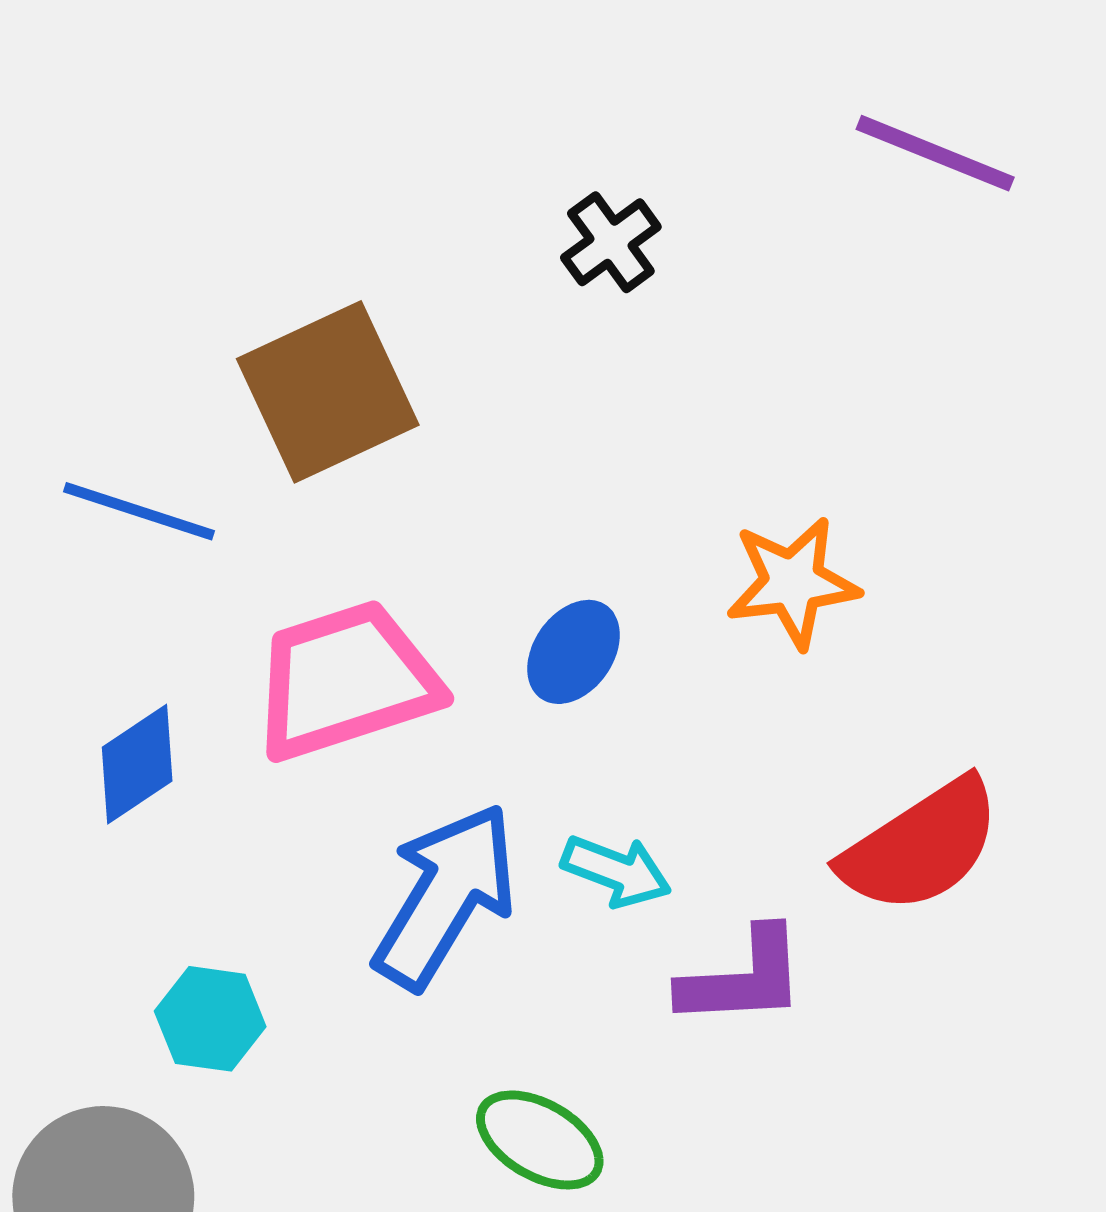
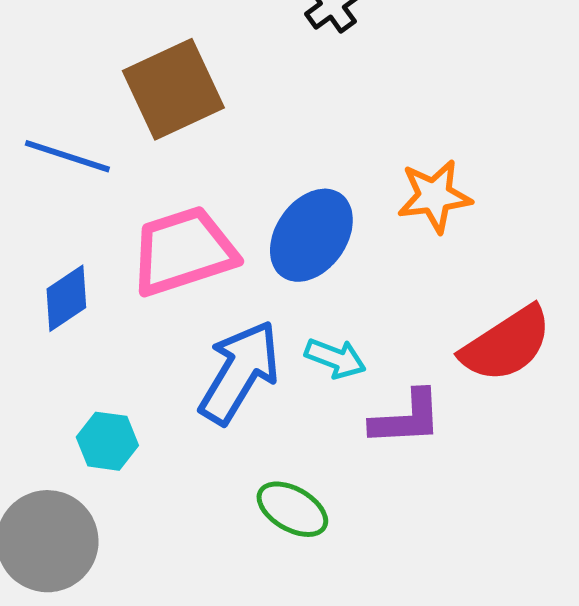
blue ellipse: (574, 652) -> (311, 235), size x1.6

